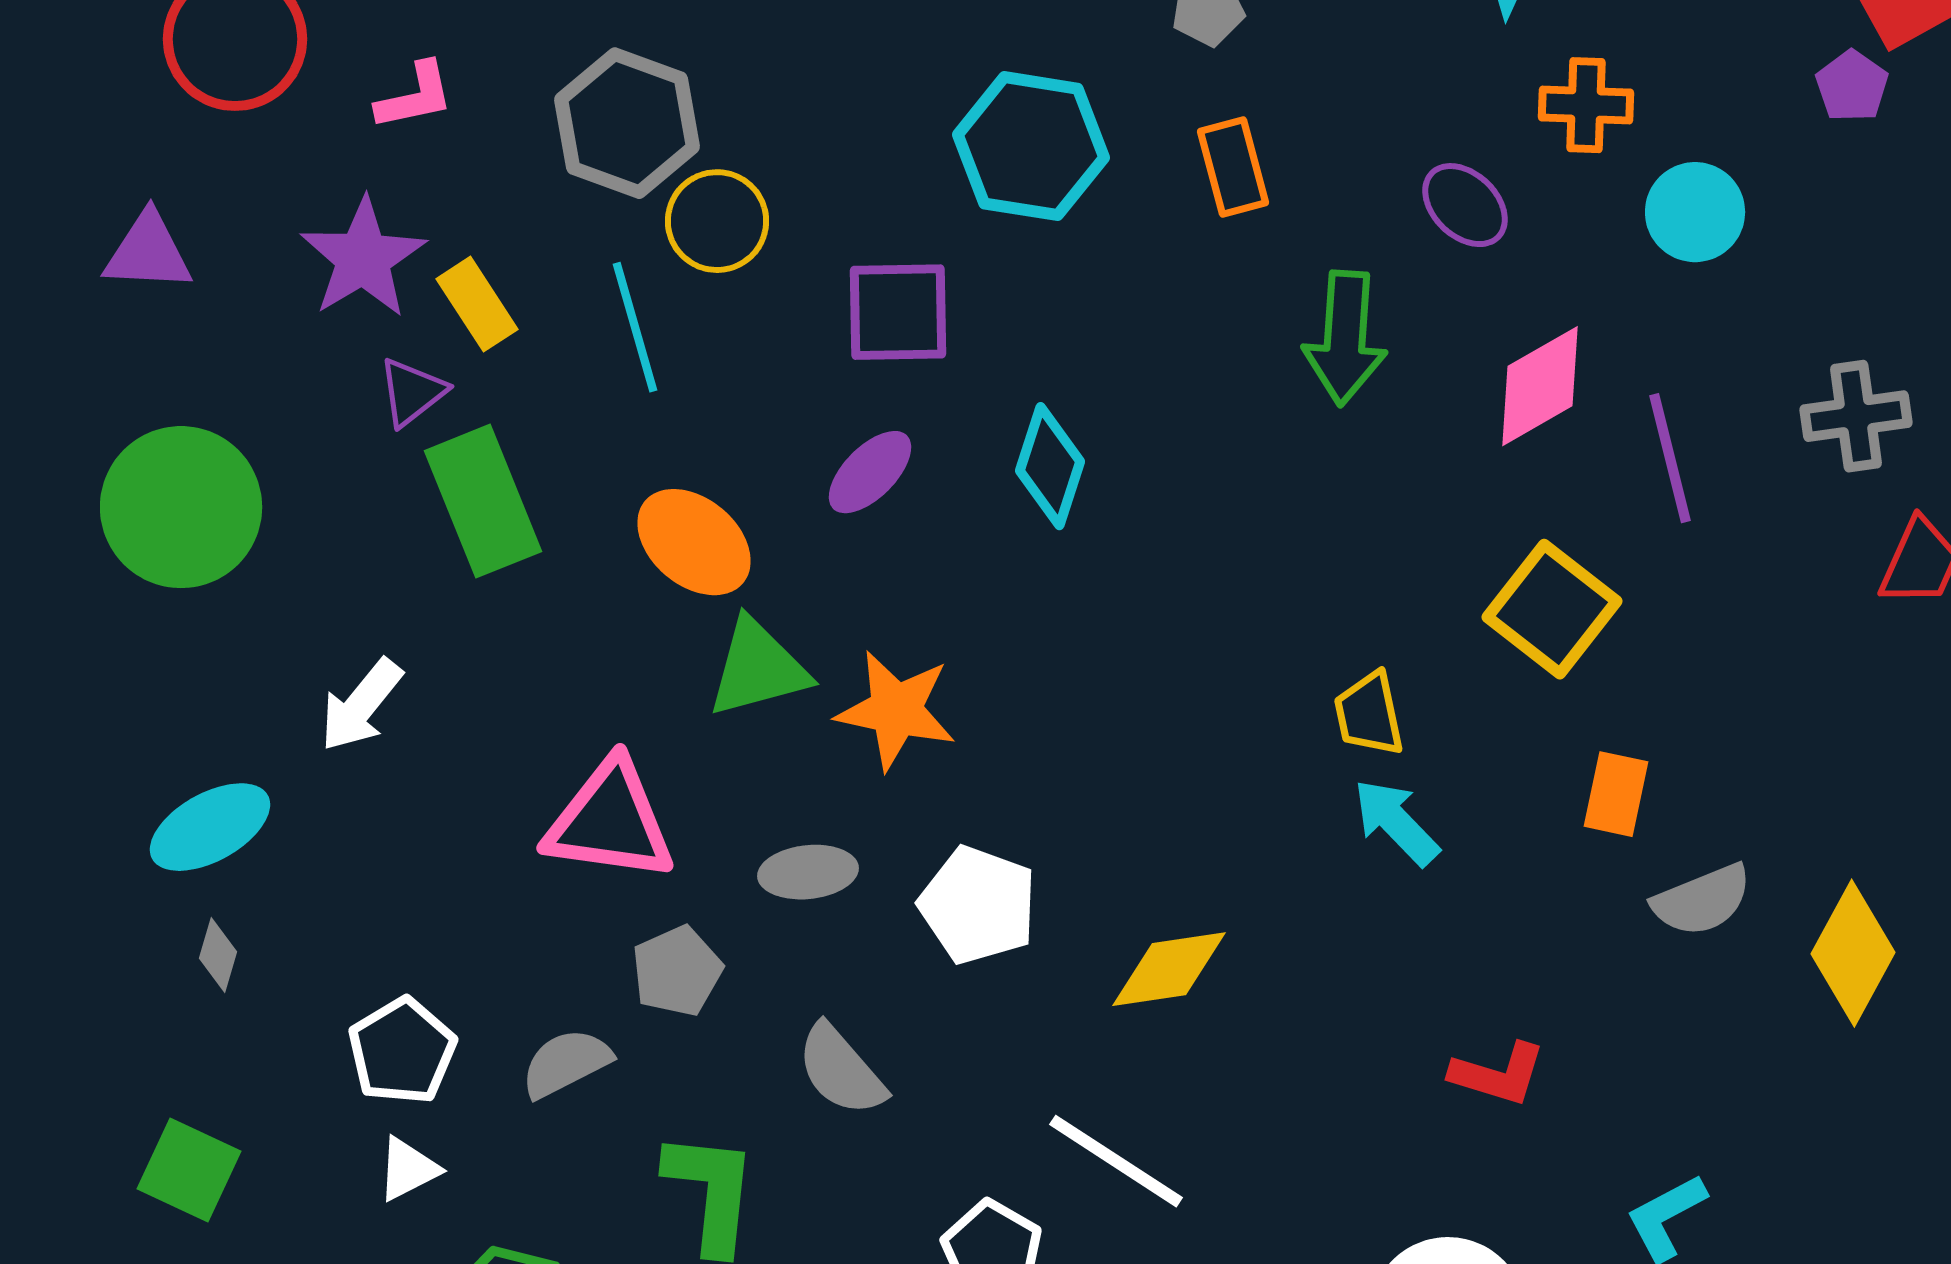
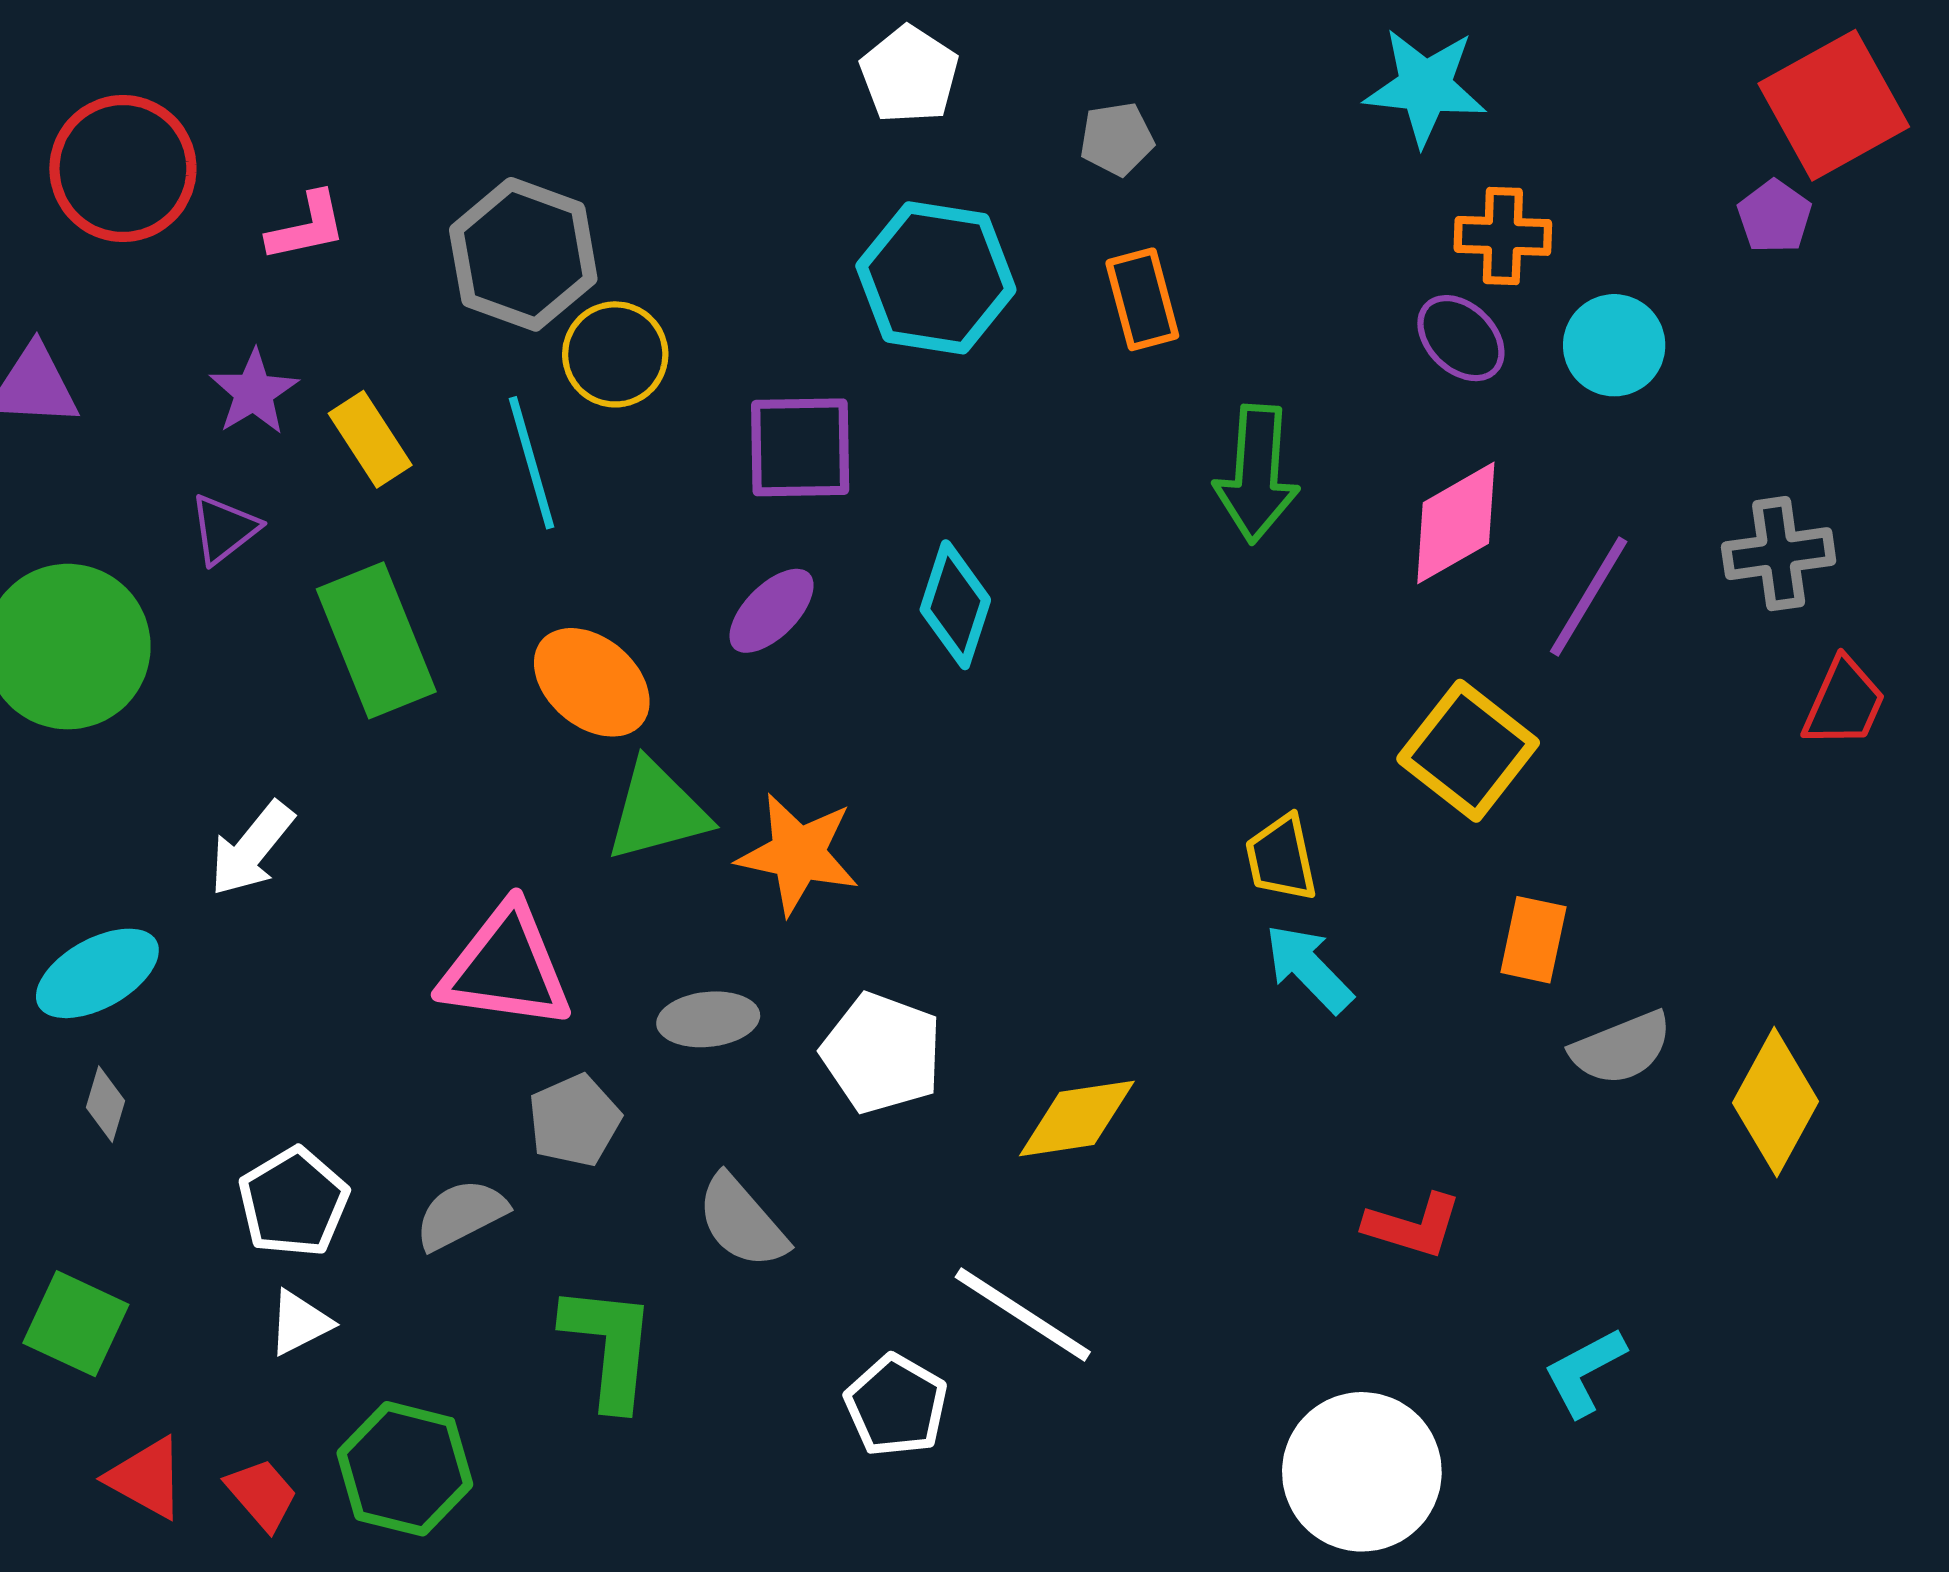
purple ellipse: (1465, 205) -> (1461, 338), moved
purple star: (363, 258) -> (254, 392), size x0.7
purple triangle: (412, 392) -> (224, 529), moved
purple line: (1670, 458) -> (1589, 596), turned 45

